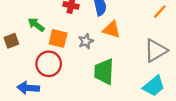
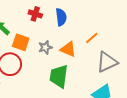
orange line: (160, 12) -> (92, 38), moved
orange triangle: (112, 30) -> (68, 49), moved

